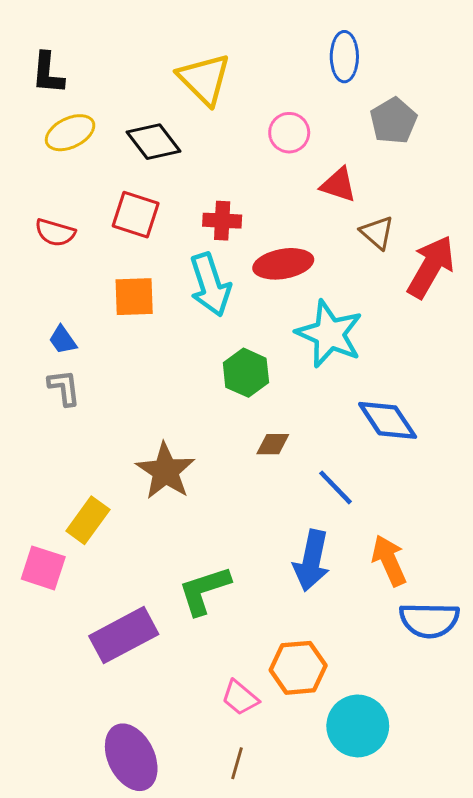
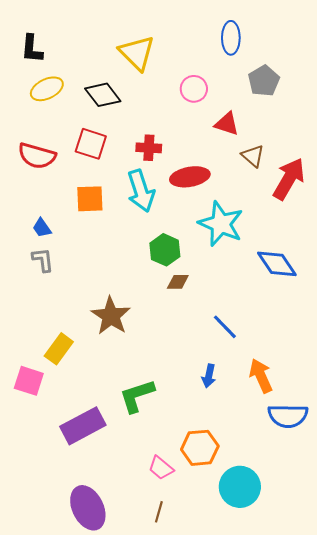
red semicircle: (55, 233) -> (37, 156), size x1.4
blue diamond: (388, 420) -> (277, 264), moved
brown diamond: (273, 444) -> (178, 282), moved
blue arrow: (312, 561) -> (209, 376), size x0.6

